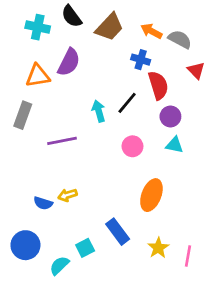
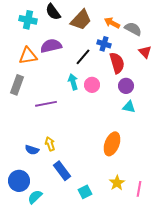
purple semicircle: (69, 62) -> (51, 46), turned -130
black line: (127, 103) -> (83, 57), moved
pink circle: (132, 146) -> (92, 85), moved
yellow arrow: (67, 195) -> (50, 144), turned 88
blue rectangle: (118, 232) -> (62, 171), moved
cyan square: (85, 248) -> (85, 192), moved
cyan semicircle: (59, 265) -> (35, 197), moved

